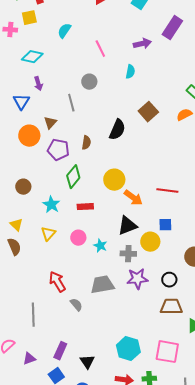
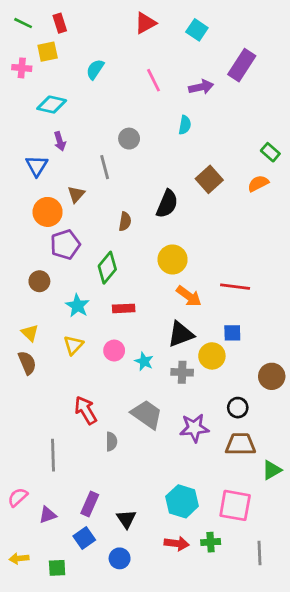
pink line: (100, 49) -> (154, 80), moved
purple pentagon: (58, 150) -> (65, 245), moved, turned -30
yellow circle: (114, 180) -> (173, 259), moved
purple star: (137, 279) -> (194, 428), moved
gray trapezoid: (102, 285) -> (147, 414), turned 45
gray semicircle: (76, 305) -> (111, 442), turned 40

